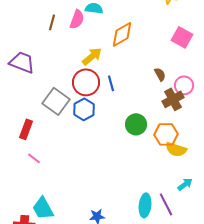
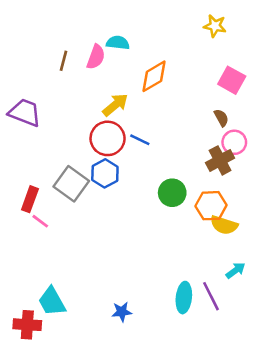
brown semicircle: (160, 74) -> (221, 118), moved
blue line: (111, 83) -> (140, 140), turned -49
gray square: (56, 101) -> (71, 184), moved
pink line: (34, 158) -> (40, 221), moved

